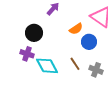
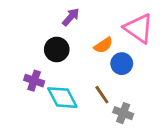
black circle: (34, 33) -> (57, 49), moved
gray cross: (96, 70) -> (123, 113), moved

